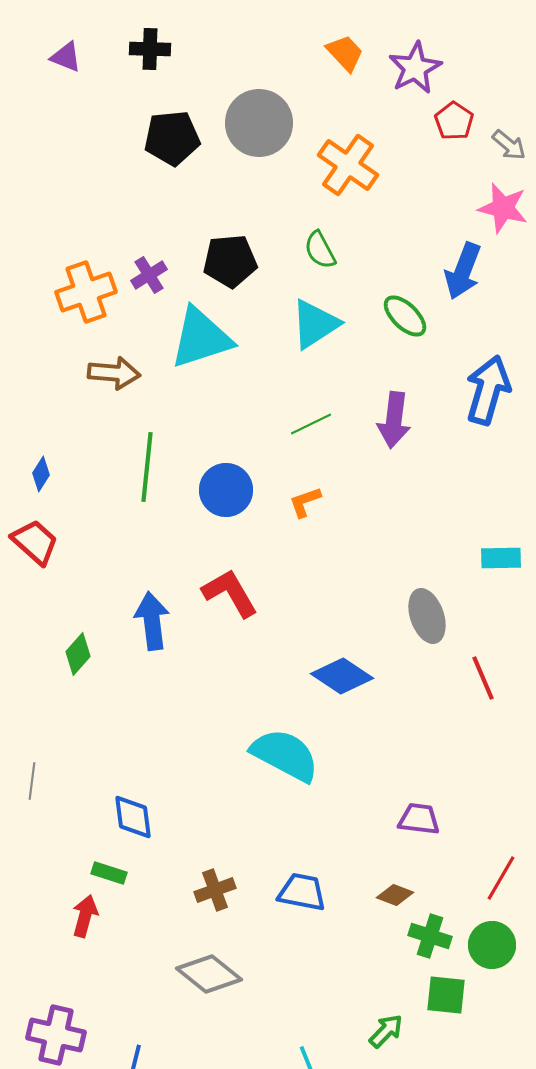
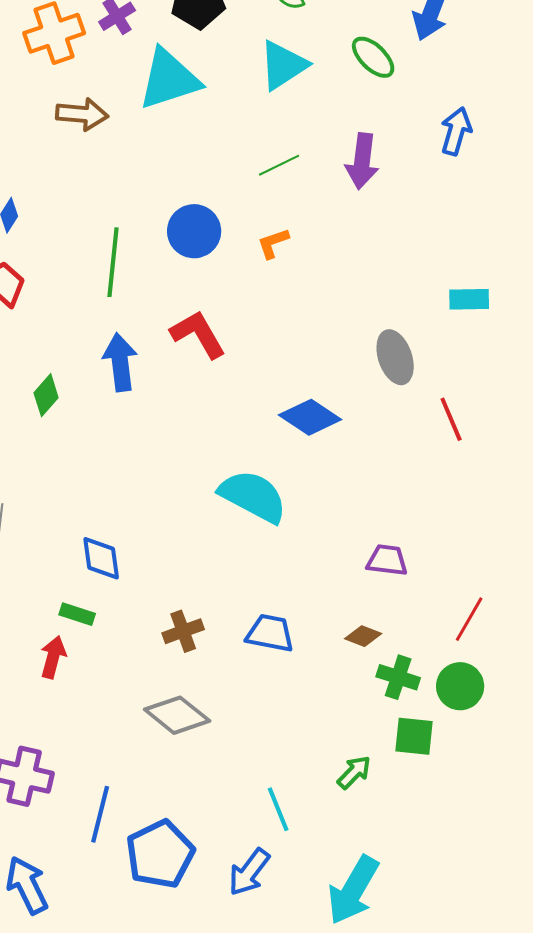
blue arrow: (488, 390) -> (456, 131), size x0.7
green line: (147, 467) -> (113, 262), moved

